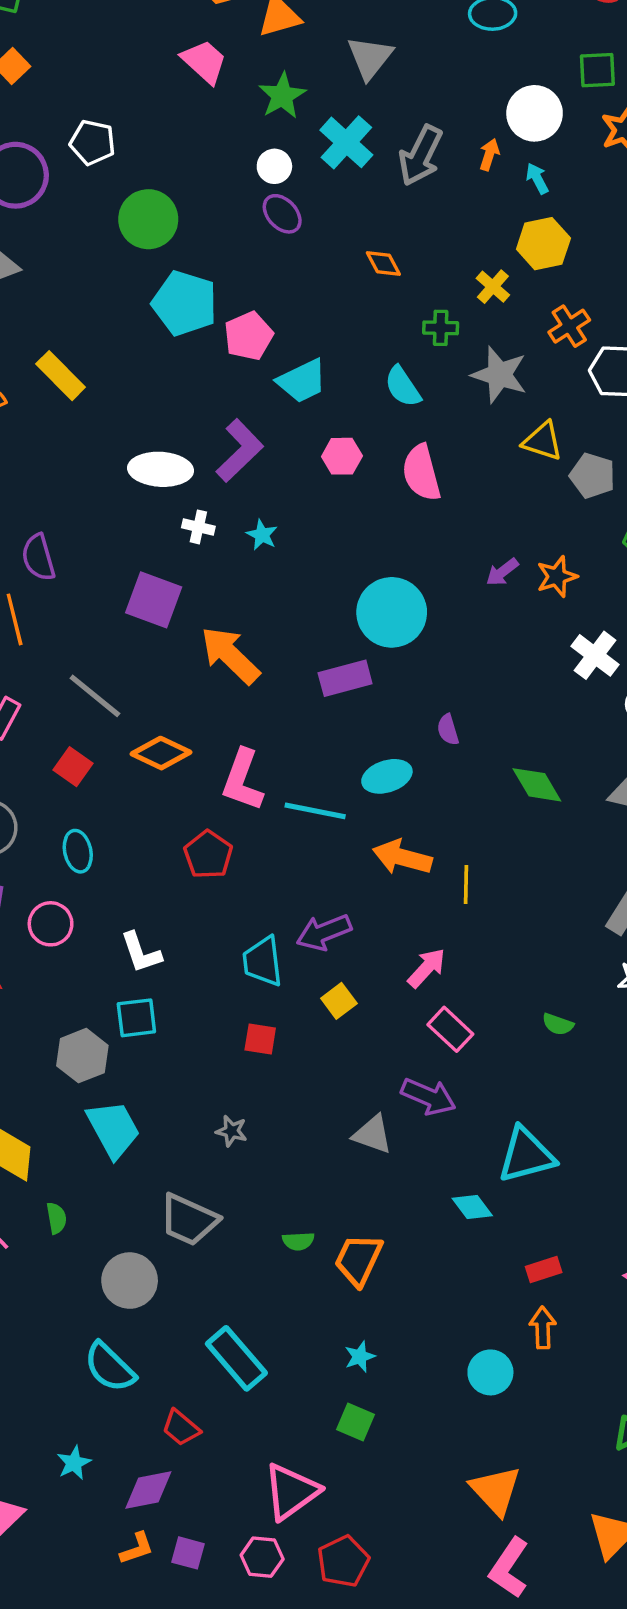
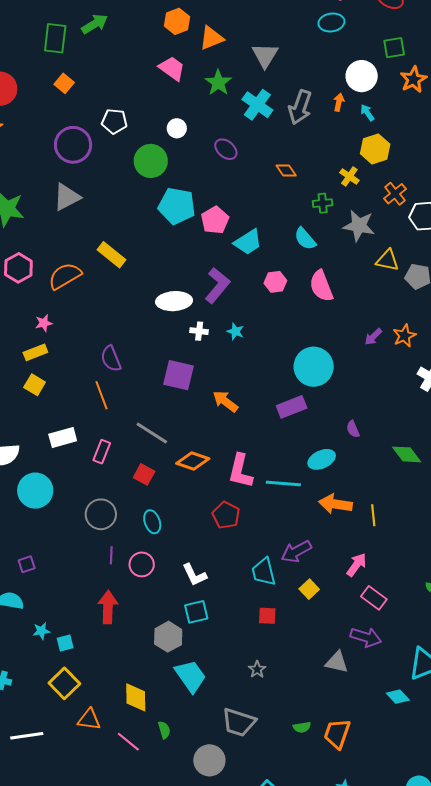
white circle: (274, 166) -> (177, 128), moved
orange arrow: (230, 655) -> (225, 401), size x0.7
gray star: (231, 1131) -> (257, 669), turned 30

